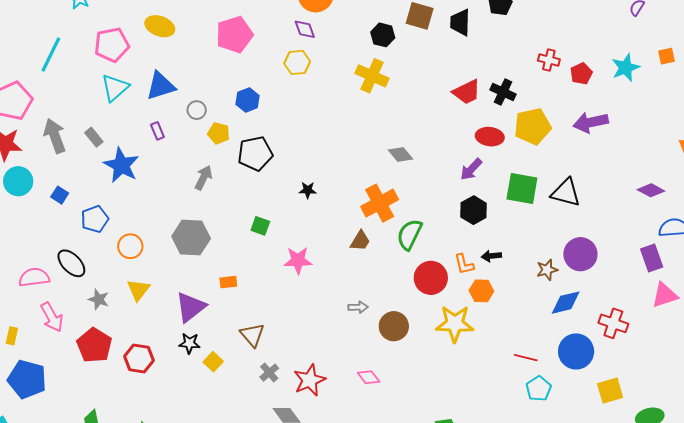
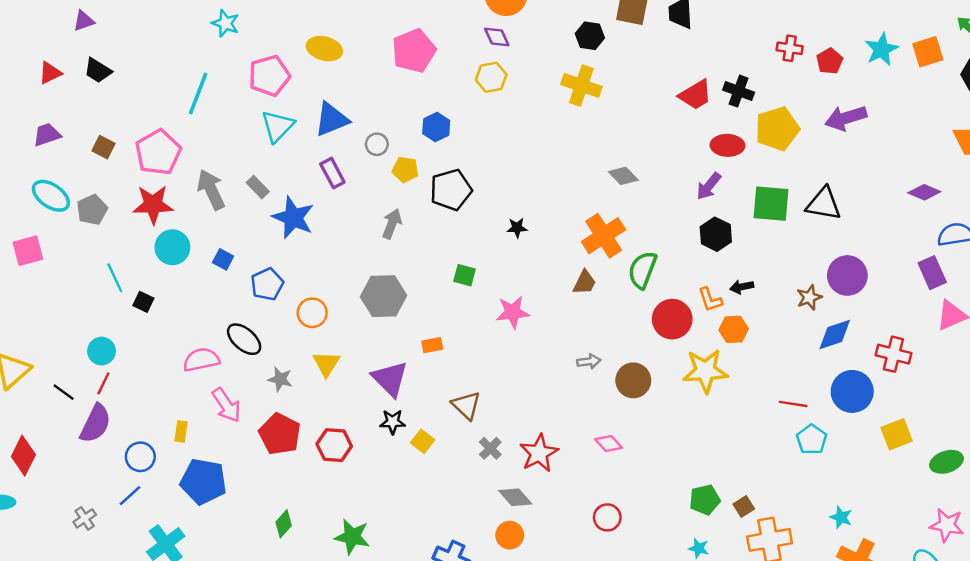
orange square: (667, 56) -> (928, 52), moved, size x1.5
purple rectangle: (157, 131) -> (332, 173), size x1.4
purple triangle: (191, 307) -> (390, 379), turned -32

